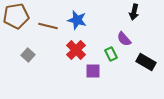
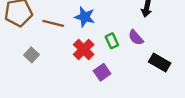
green rectangle: (111, 54) -> (112, 41), moved
purple square: (93, 71) -> (102, 72), turned -35

